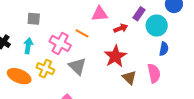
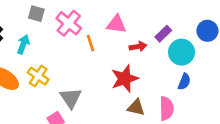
orange line: (82, 33) -> (91, 43), turned 32
pink cross: (60, 43) -> (69, 23), moved
gray triangle: (77, 66) -> (71, 98), moved
brown triangle: (129, 78) -> (136, 107), turned -42

